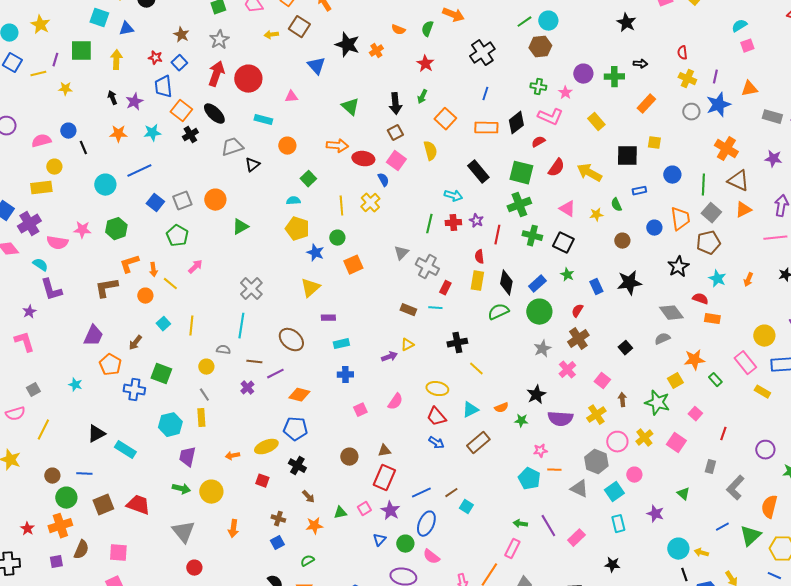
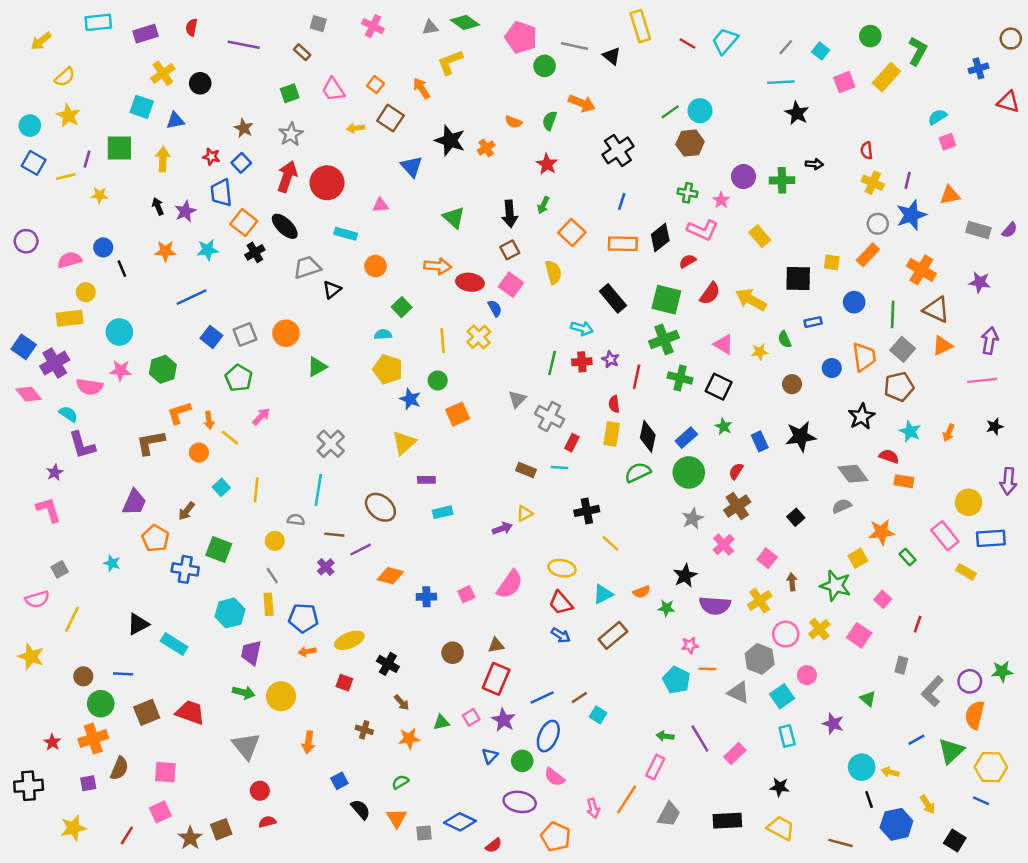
orange rectangle: (646, 104) -> (868, 255), moved
cyan circle: (105, 185) -> (119, 332), moved
blue cross: (345, 375) -> (426, 597), moved
pink semicircle: (395, 402) -> (510, 584), size x1.4
blue pentagon: (295, 429) -> (303, 618), moved
purple circle: (765, 450) -> (970, 681), moved
blue square: (277, 543) -> (339, 781), moved

